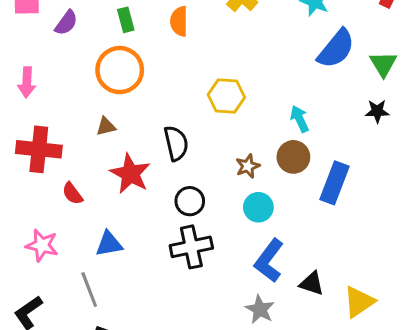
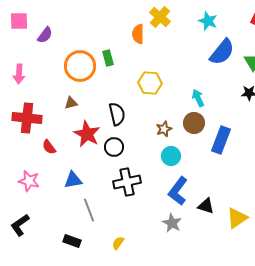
green rectangle: (126, 20) -> (108, 58), moved
orange semicircle: (179, 21) -> (138, 34), moved
black circle: (190, 201) -> (114, 147), moved
gray line: (89, 290) -> (89, 210), moved

